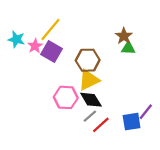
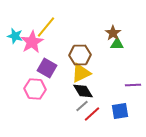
pink star: (35, 46) -> (32, 42), size x1.6
purple square: (51, 51) -> (47, 68), moved
pink hexagon: (66, 97) -> (35, 89), moved
purple line: (146, 112) -> (133, 85), moved, turned 49

